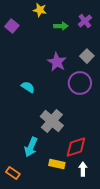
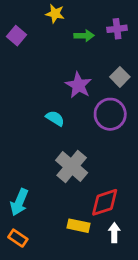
purple cross: (85, 21) -> (117, 29), turned 32
cyan semicircle: (28, 87) -> (55, 118), moved
cyan arrow: (31, 147) -> (19, 202), moved

